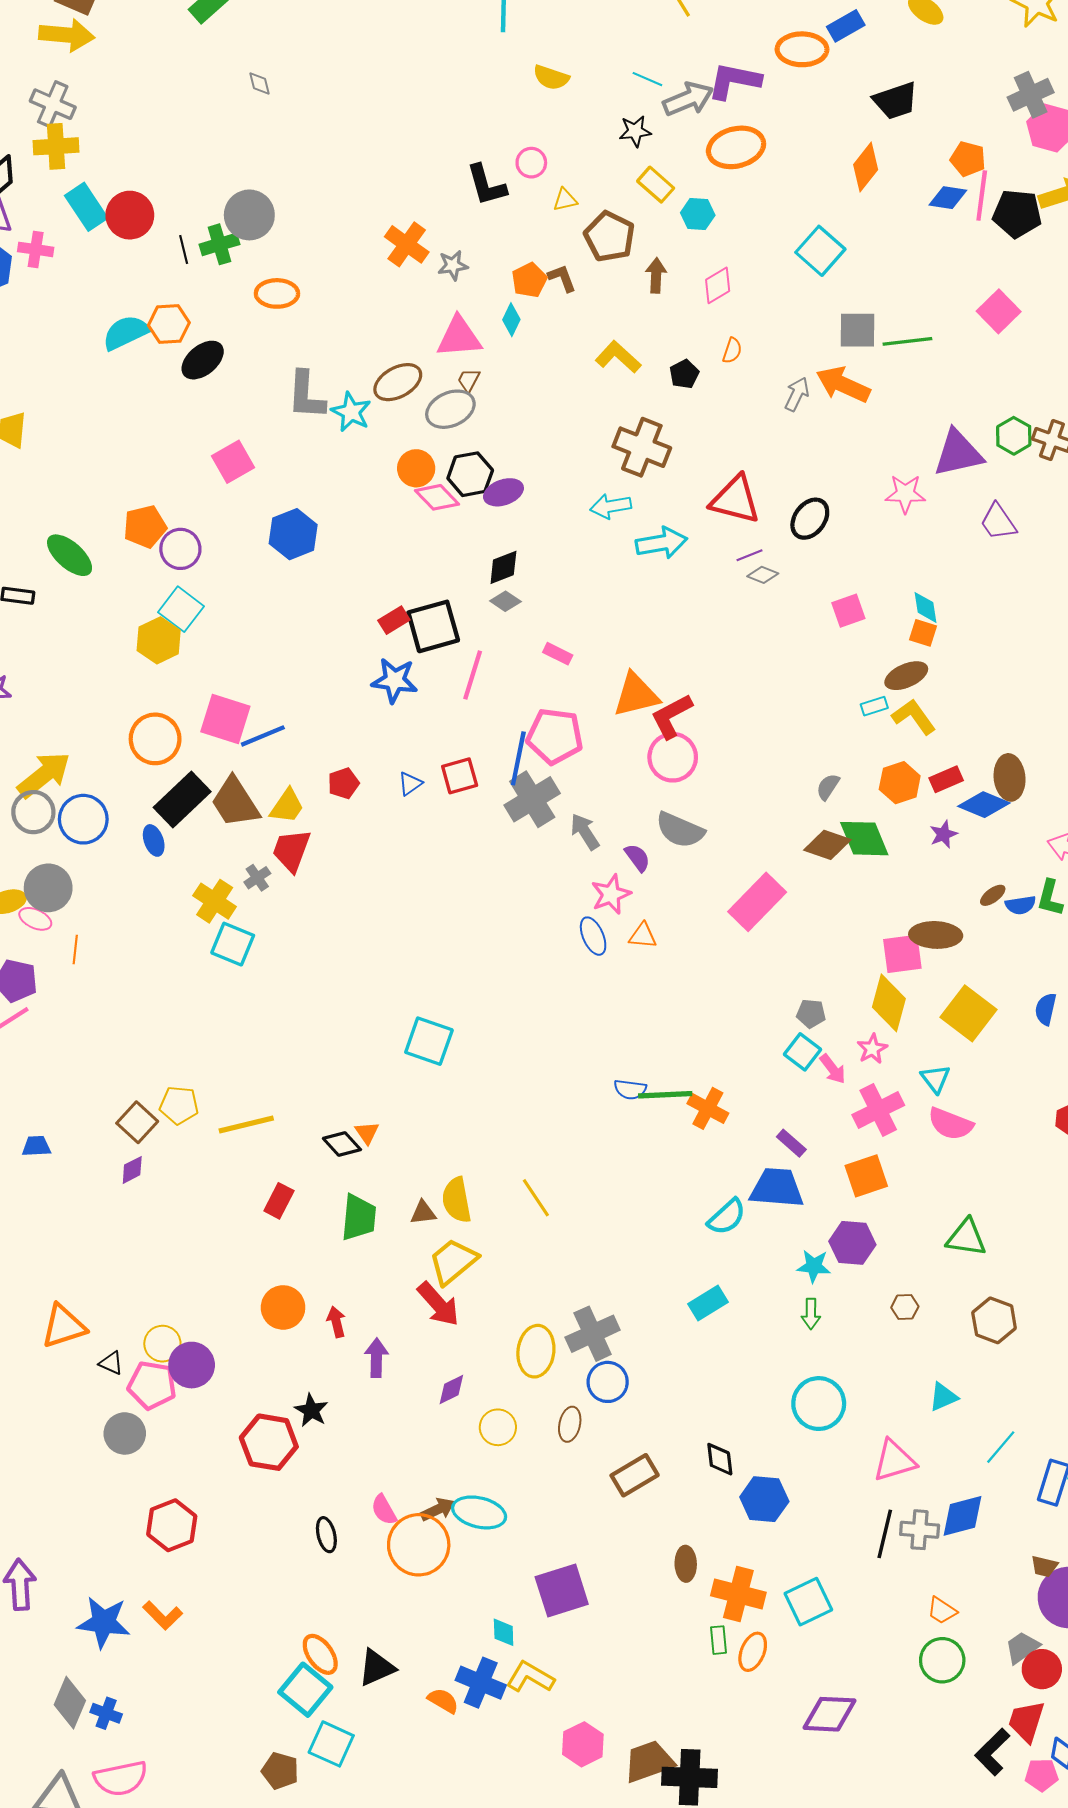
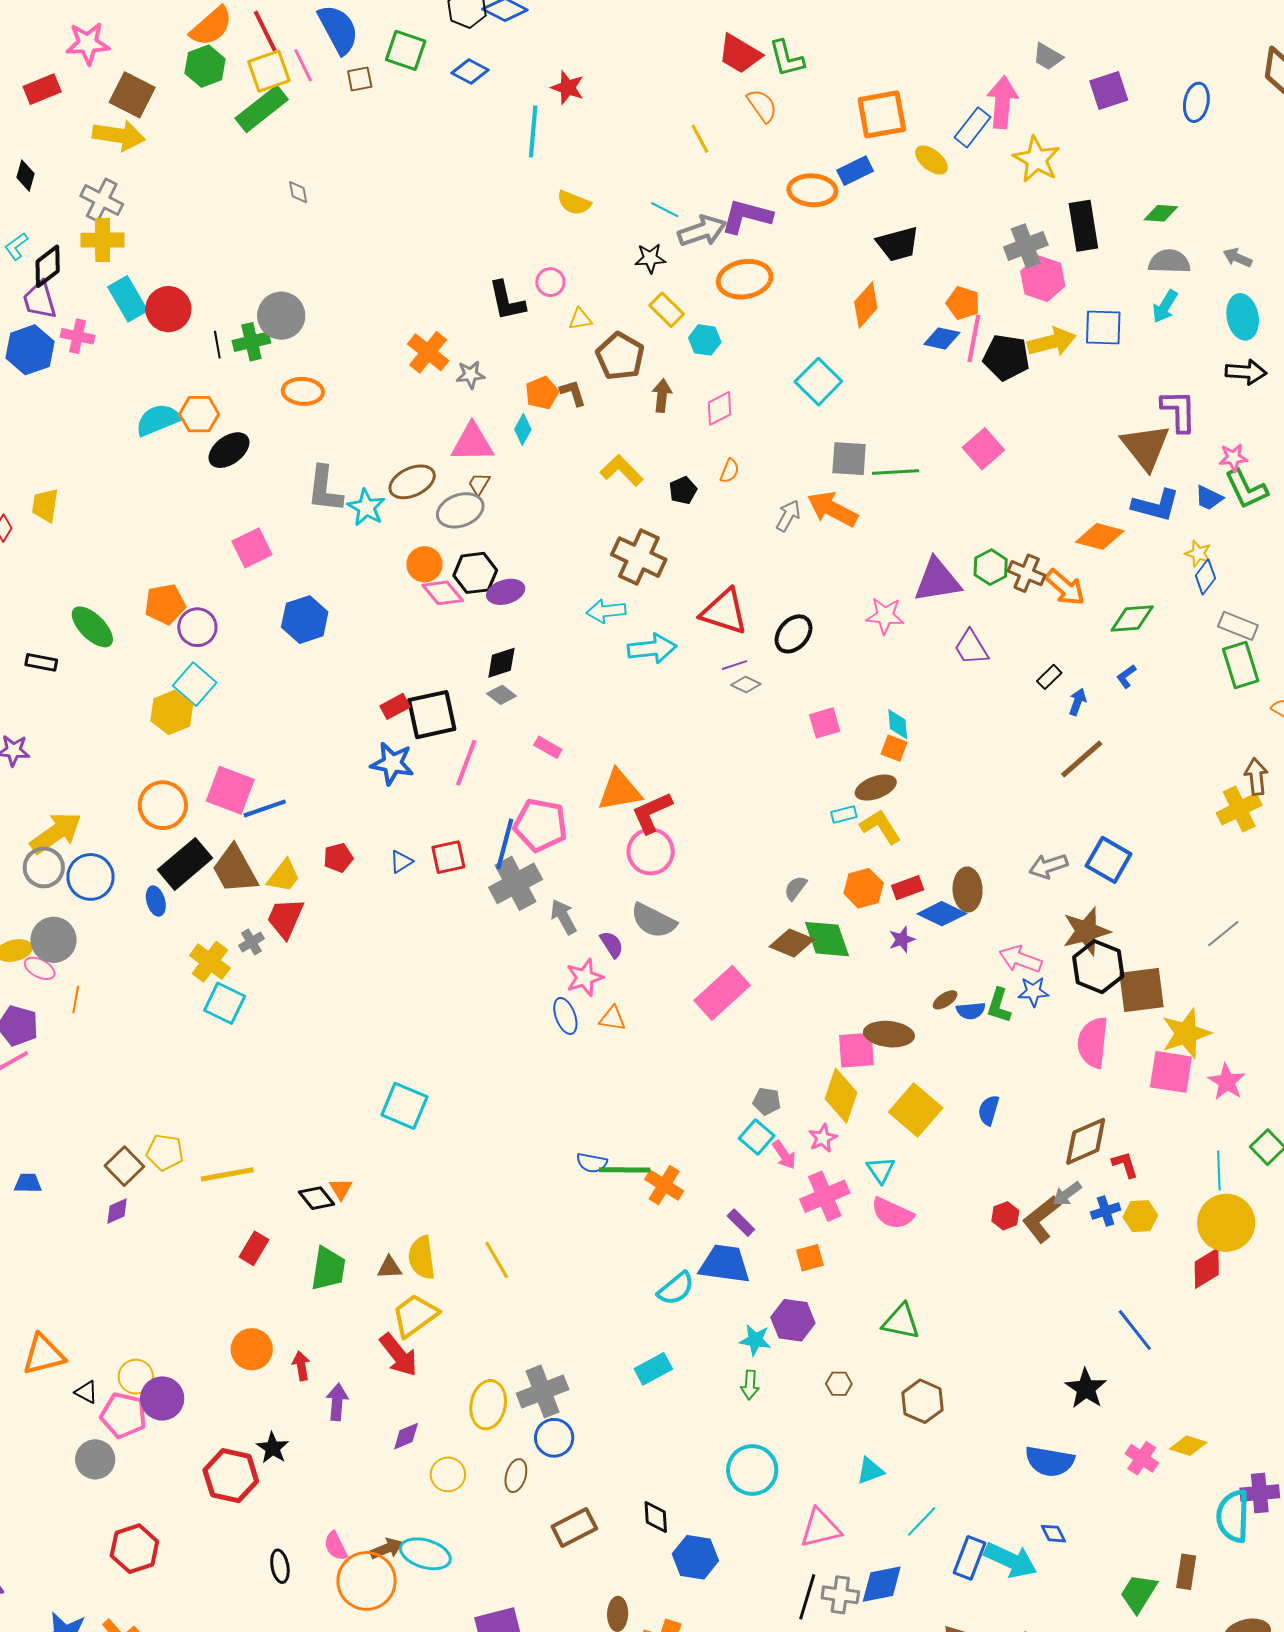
orange square: (866, 1176) -> (810, 1258), size x0.7

